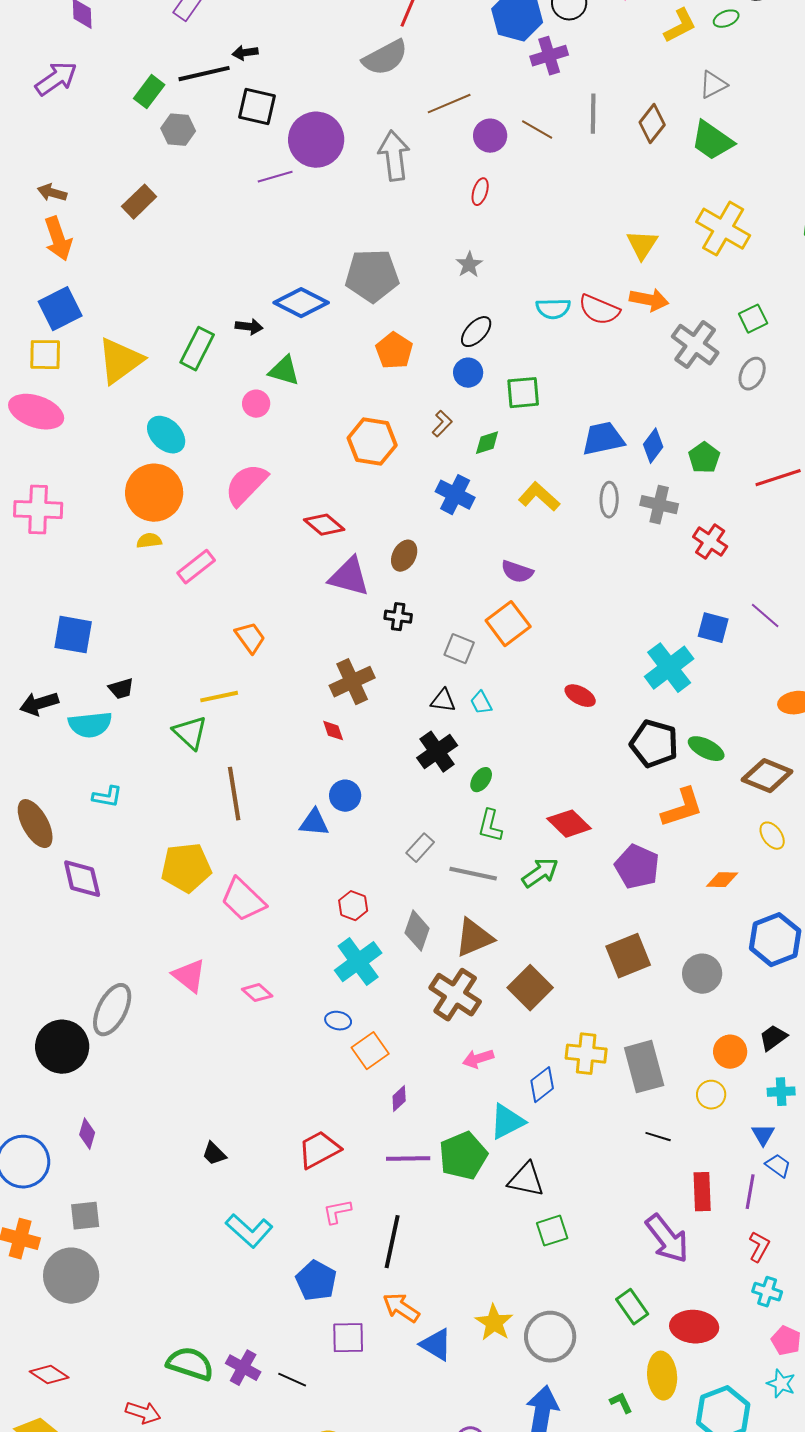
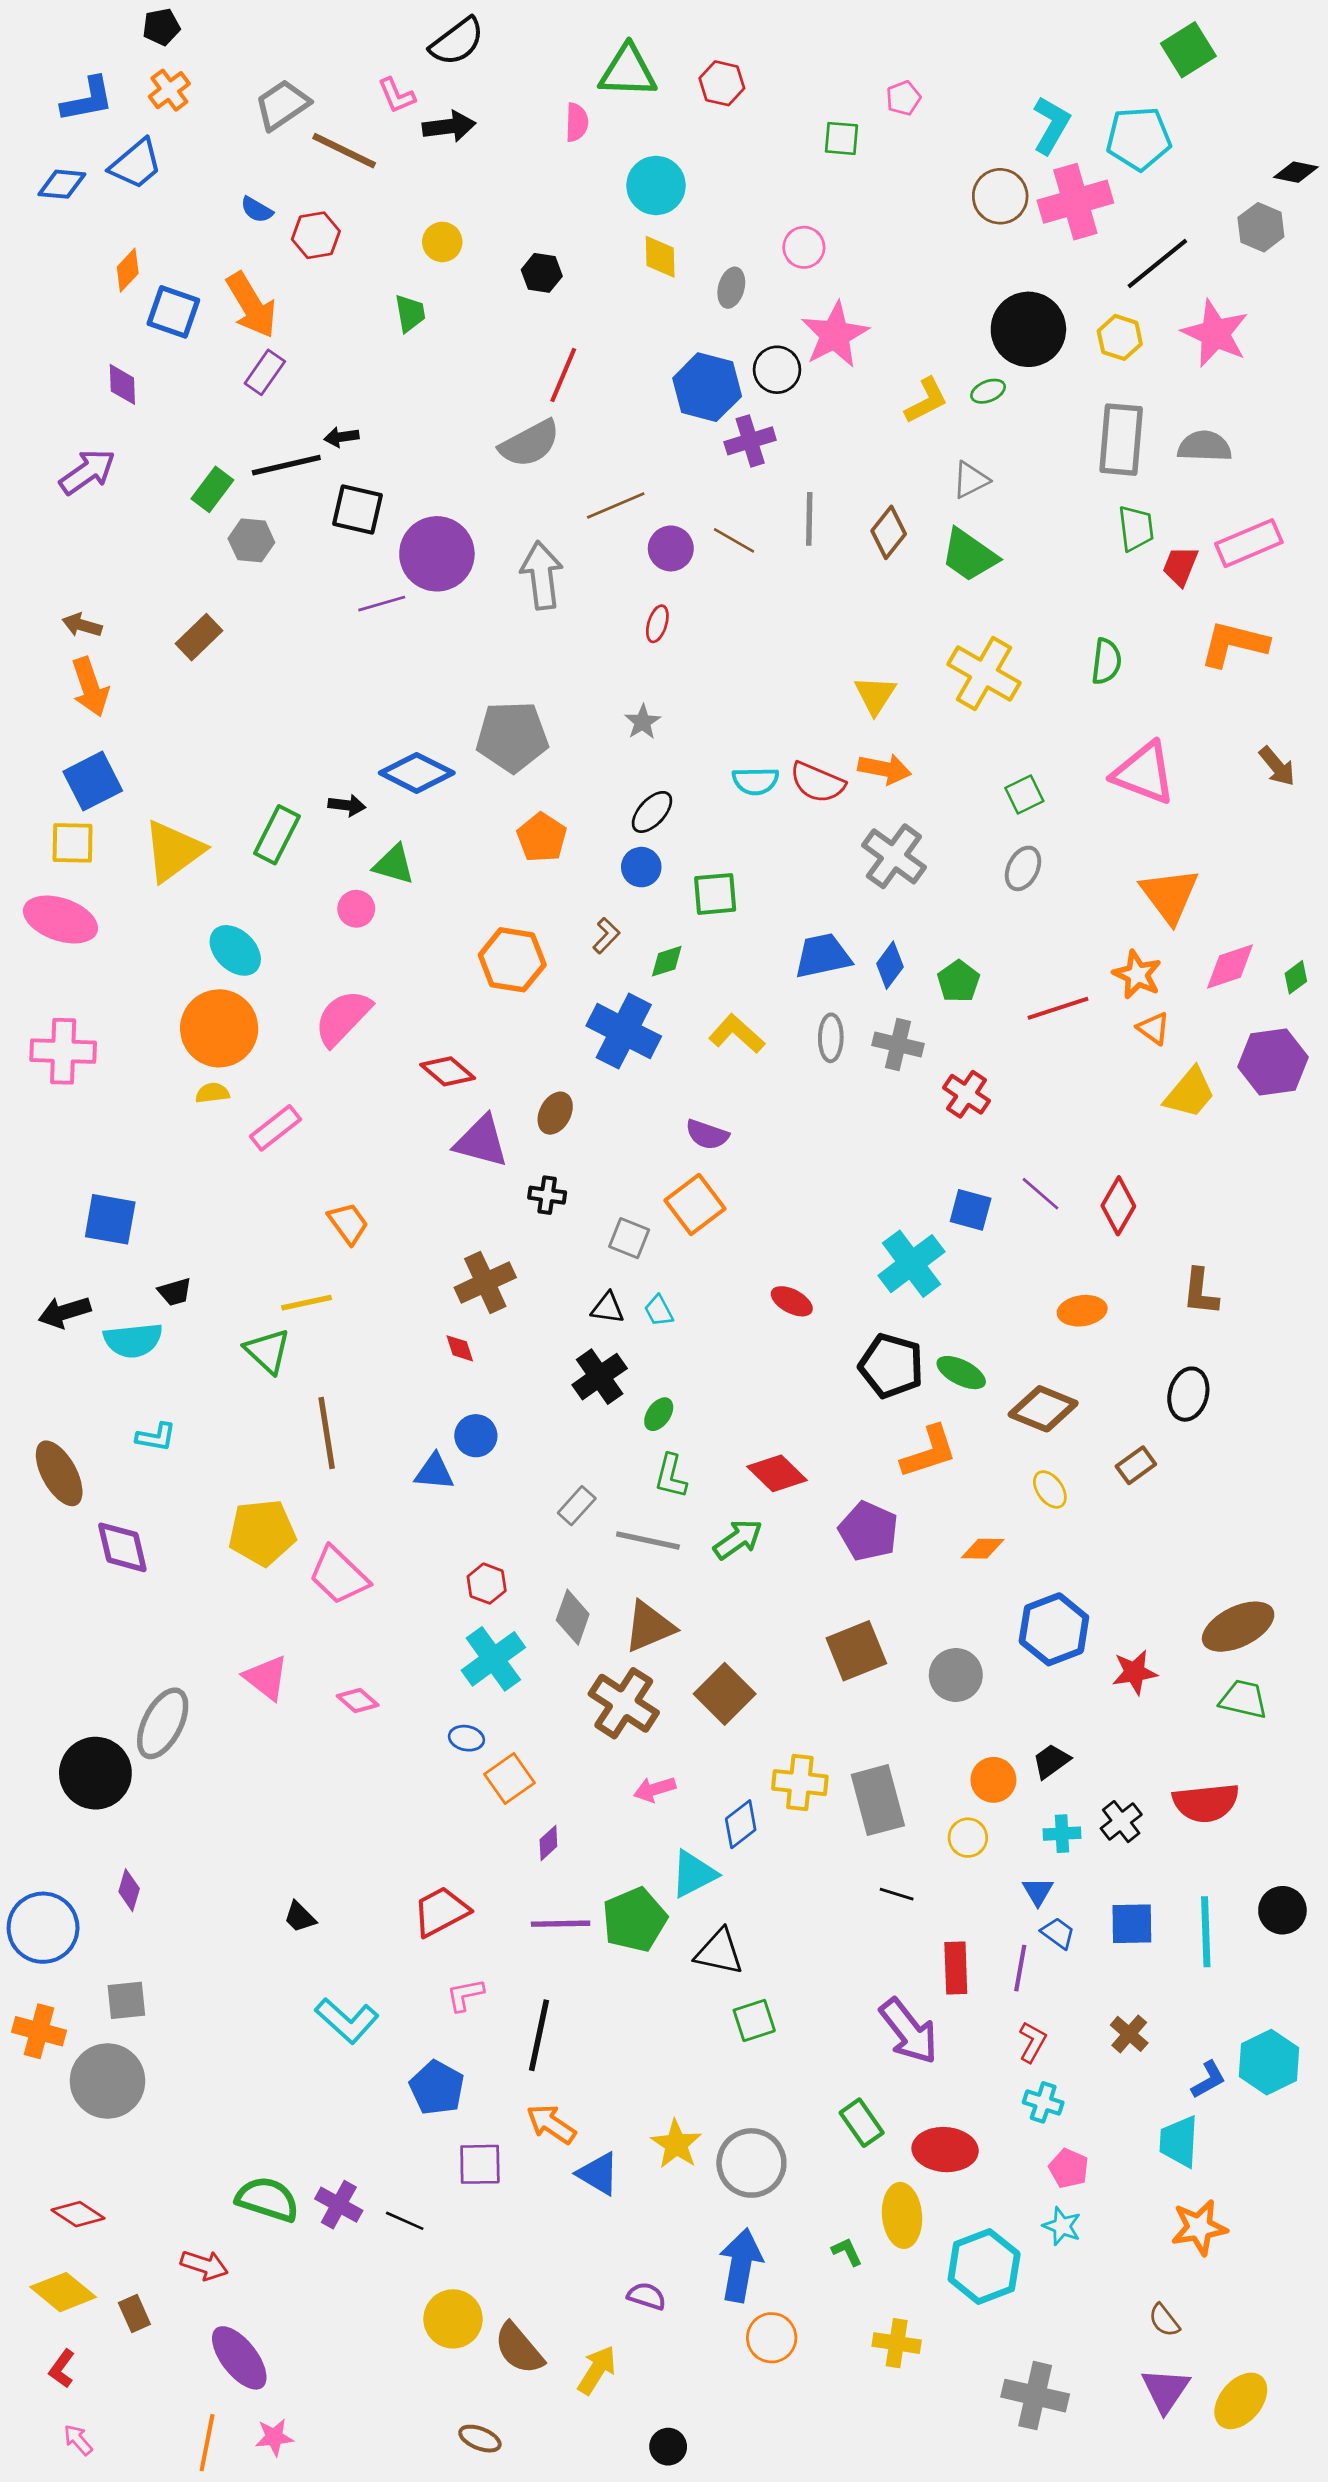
gray cross: (695, 345) -> (894, 856), moved
blue cross: (455, 495) -> (624, 1031), size x1.4

